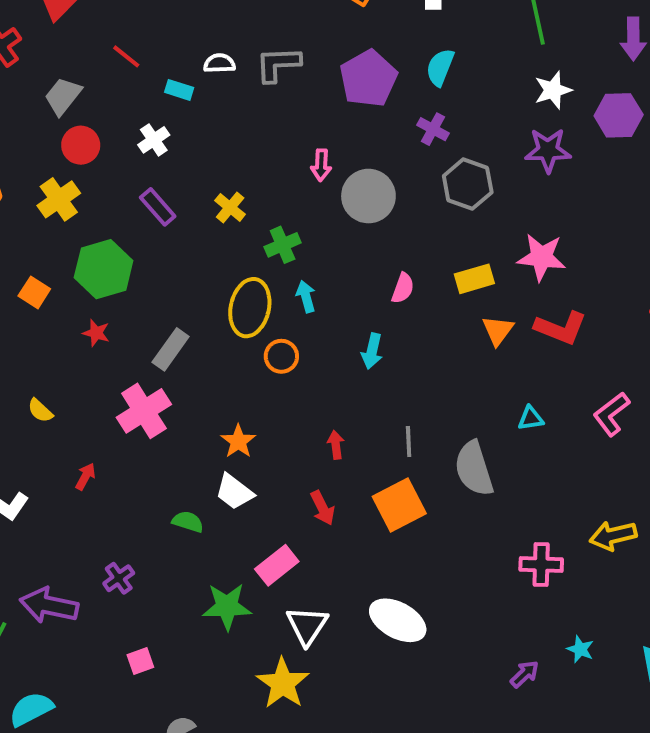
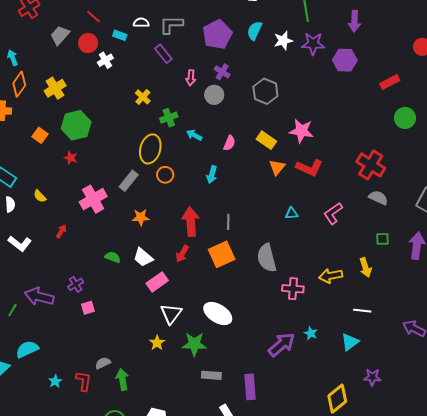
white star: (553, 90) -> (283, 41), moved
purple cross: (433, 129) -> (222, 72), moved
red circle: (81, 145) -> (88, 43), moved
purple star: (548, 150) -> (313, 44), moved
gray circle: (368, 196) -> (214, 95), size x0.7
purple rectangle: (158, 207) -> (163, 54), moved
yellow rectangle: (474, 279) -> (266, 140), turned 48
cyan arrow: (306, 296) -> (194, 135), moved, turned -49
gray rectangle: (171, 349) -> (129, 181), moved
orange star: (238, 441) -> (141, 217), turned 30
red arrow: (336, 445) -> (191, 222), size x2.0
gray semicircle: (474, 469) -> (267, 258), moved
white trapezoid: (234, 492) -> (143, 257), moved
red arrow: (323, 508) -> (182, 254), turned 54
green star: (227, 606) -> (194, 344), moved
pink square: (140, 661) -> (88, 308), moved
purple arrow: (525, 674) -> (281, 345), size x1.8
yellow star: (283, 683) -> (157, 343), size x0.6

